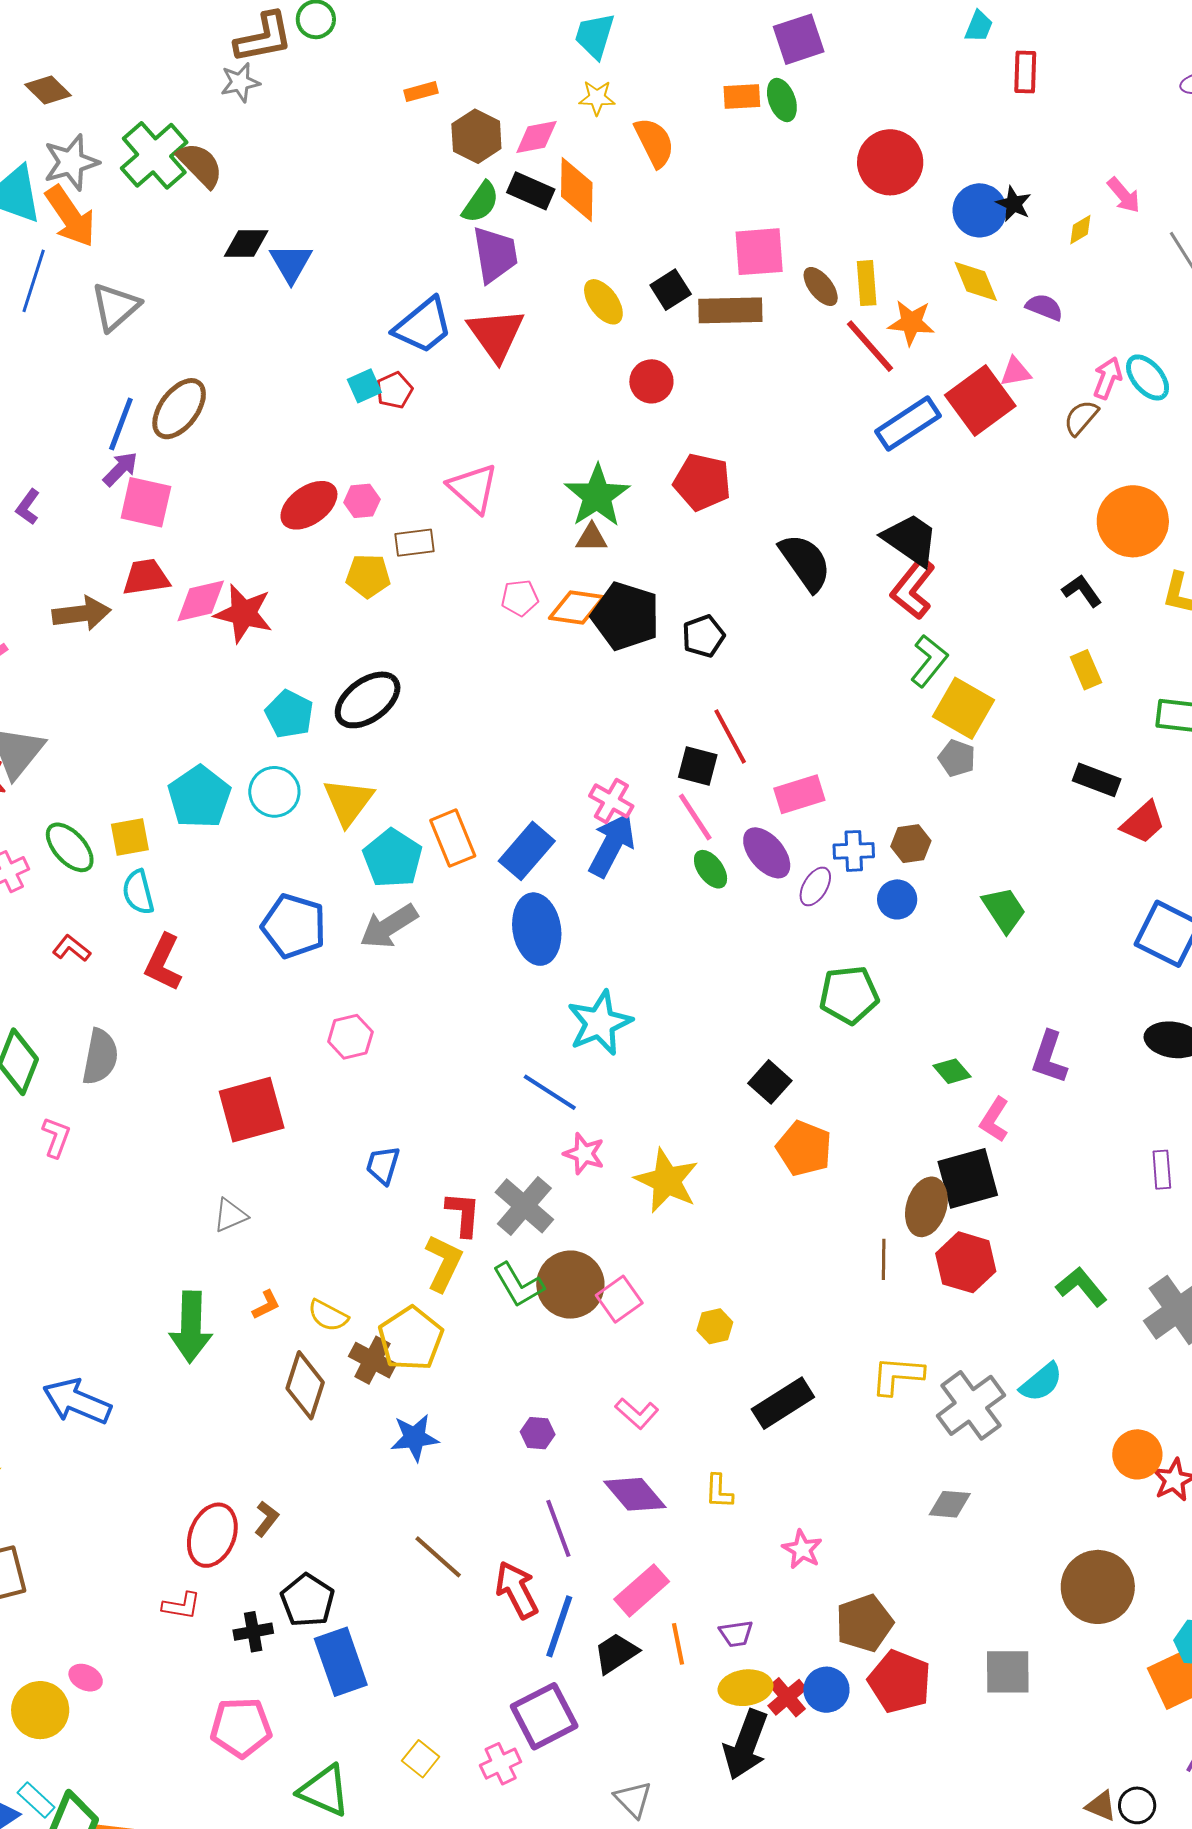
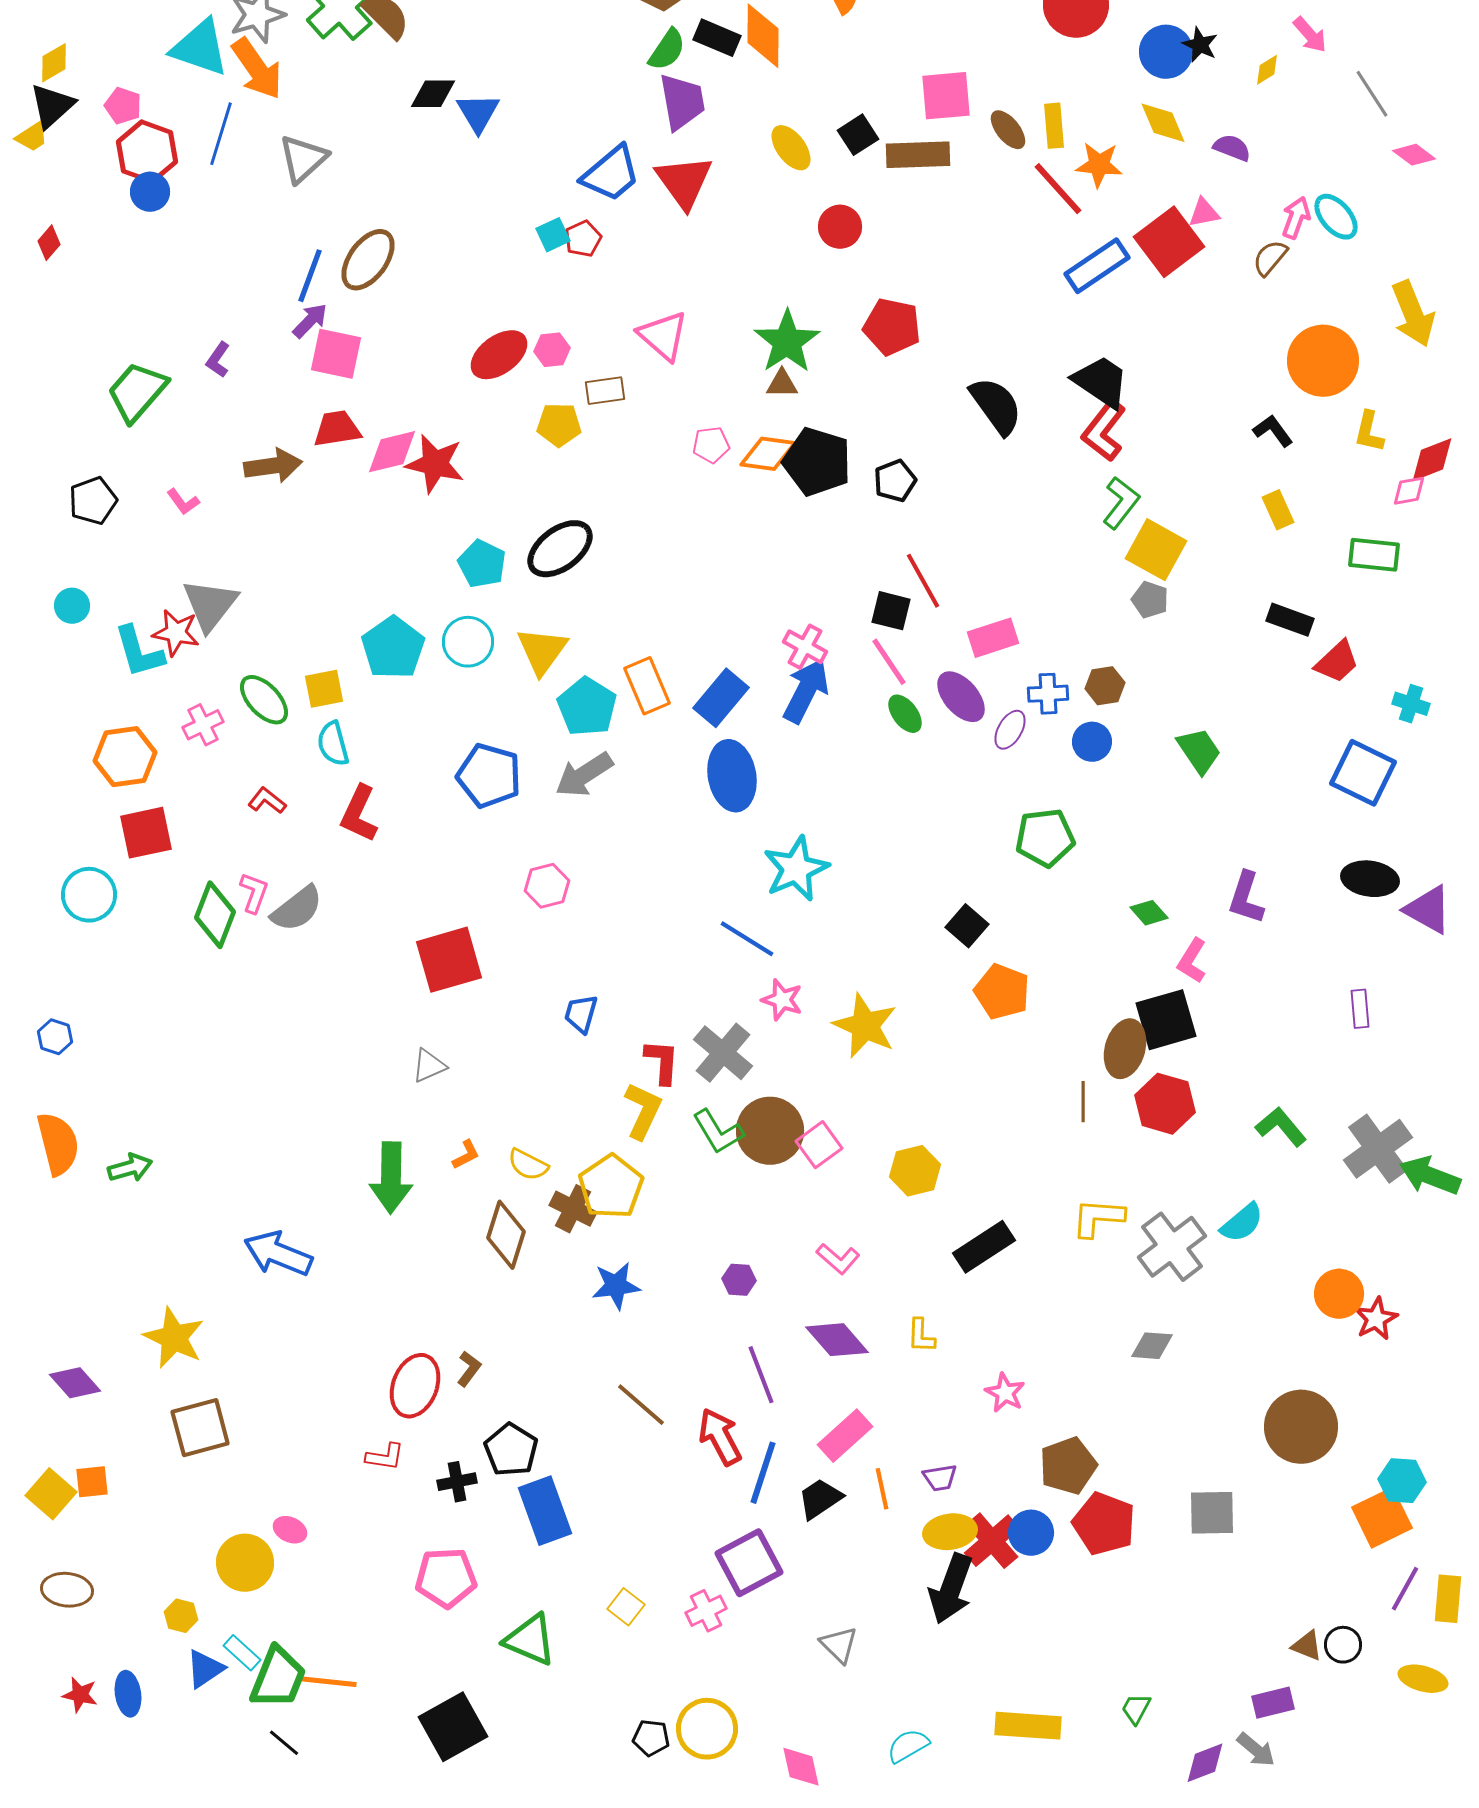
gray semicircle: (100, 1057) -> (297, 909), turned 42
pink L-shape: (56, 1137) -> (254, 893), moved
yellow hexagon: (715, 1326) -> (915, 1171), size x1.4
red cross: (787, 1697) -> (992, 1541), size x1.4

